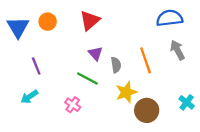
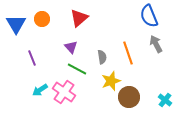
blue semicircle: (169, 18) -> (149, 16), turned -105
purple triangle: (95, 53) -> (71, 47), moved
cyan arrow: (29, 97) -> (40, 90), moved
cyan cross: (187, 102) -> (165, 100), moved
pink cross: (73, 105) -> (64, 92), size x1.6

